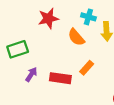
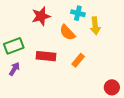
purple arrow: (31, 74) -> (14, 69), moved
red rectangle: (60, 78) -> (46, 56), moved

